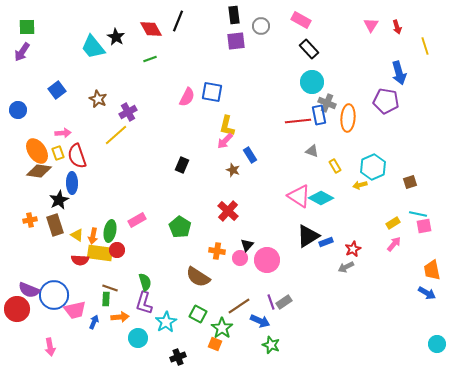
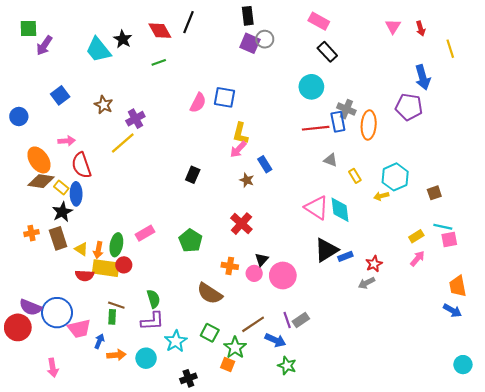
gray circle: (261, 26) -> (265, 39), moved
purple square: (236, 41) -> (250, 43), turned 30
purple arrow: (22, 52) -> (44, 45), moved
cyan circle: (312, 82) -> (311, 87), moved
yellow rectangle: (58, 153) -> (61, 188), moved, turned -32
cyan diamond: (321, 198) -> (340, 210), turned 55
purple L-shape: (144, 303) -> (152, 321), turned -110
orange arrow: (120, 317) -> (116, 355), moved

